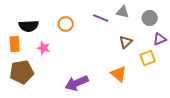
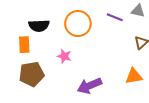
orange circle: (66, 24) -> (78, 24), size x1.6
pink star: (44, 48) -> (64, 56), moved
orange triangle: (119, 74) -> (134, 76), turned -48

